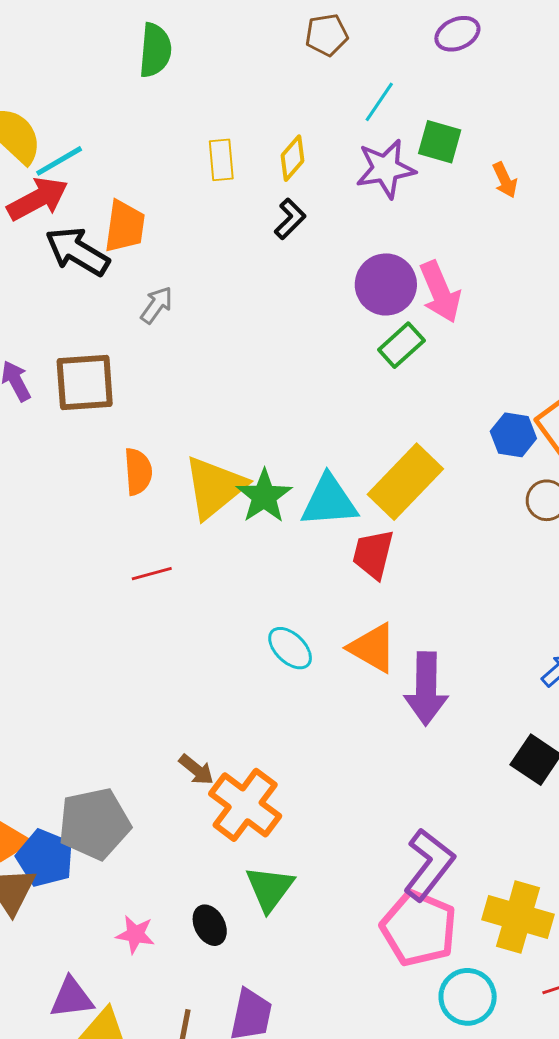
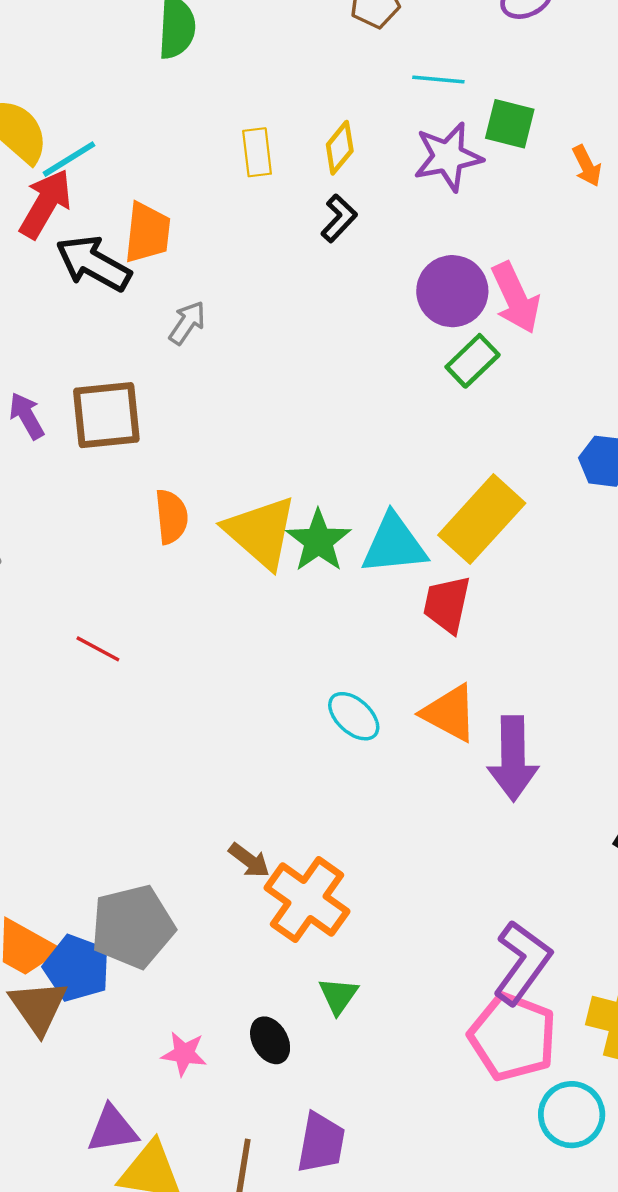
cyan line: (379, 102) -> (438, 80), turned 63
red arrow: (38, 199) -> (45, 204), turned -30
yellow triangle: (215, 487) -> (261, 532), turned -38
red line: (152, 574) -> (98, 649), moved, turned 45
green triangle: (270, 888) -> (338, 996), size x0.7

